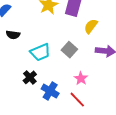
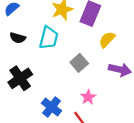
cyan trapezoid: (40, 52) -> (49, 38), moved, turned -60
black cross: (30, 77) -> (20, 78), moved, size x1.5

